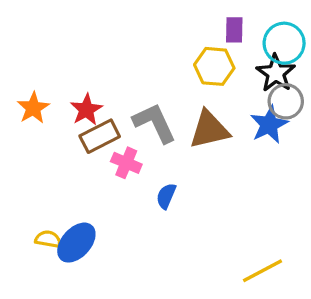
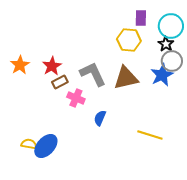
black star: (276, 73) -> (166, 44), size x0.7
brown rectangle: (100, 136) -> (60, 82), size x0.7
yellow line: (262, 271) -> (150, 135), moved, turned 45

